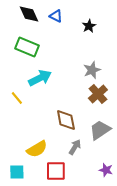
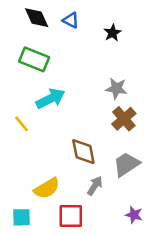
gray star: (92, 70) -> (116, 88), turned 30

